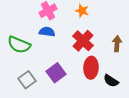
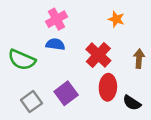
orange star: (82, 11) -> (116, 19), moved

